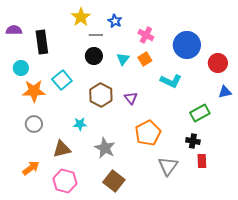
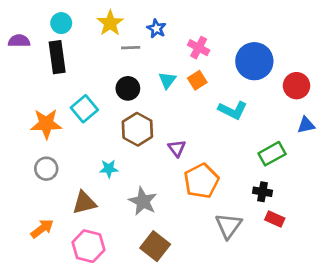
black circle: (94, 56) -> (128, 88), moved
cyan circle: (21, 68) -> (61, 23), moved
purple triangle: (131, 98) -> (177, 148), moved
red rectangle: (202, 161) -> (275, 219), turned -64

